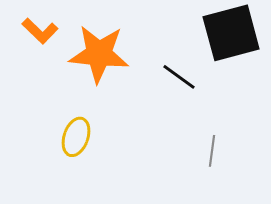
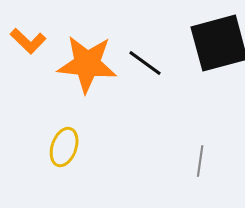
black line: (179, 77) -> (145, 63), moved

